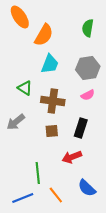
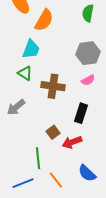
cyan trapezoid: (50, 64) -> (31, 49), moved
brown square: (52, 131) -> (53, 132), moved, turned -32

